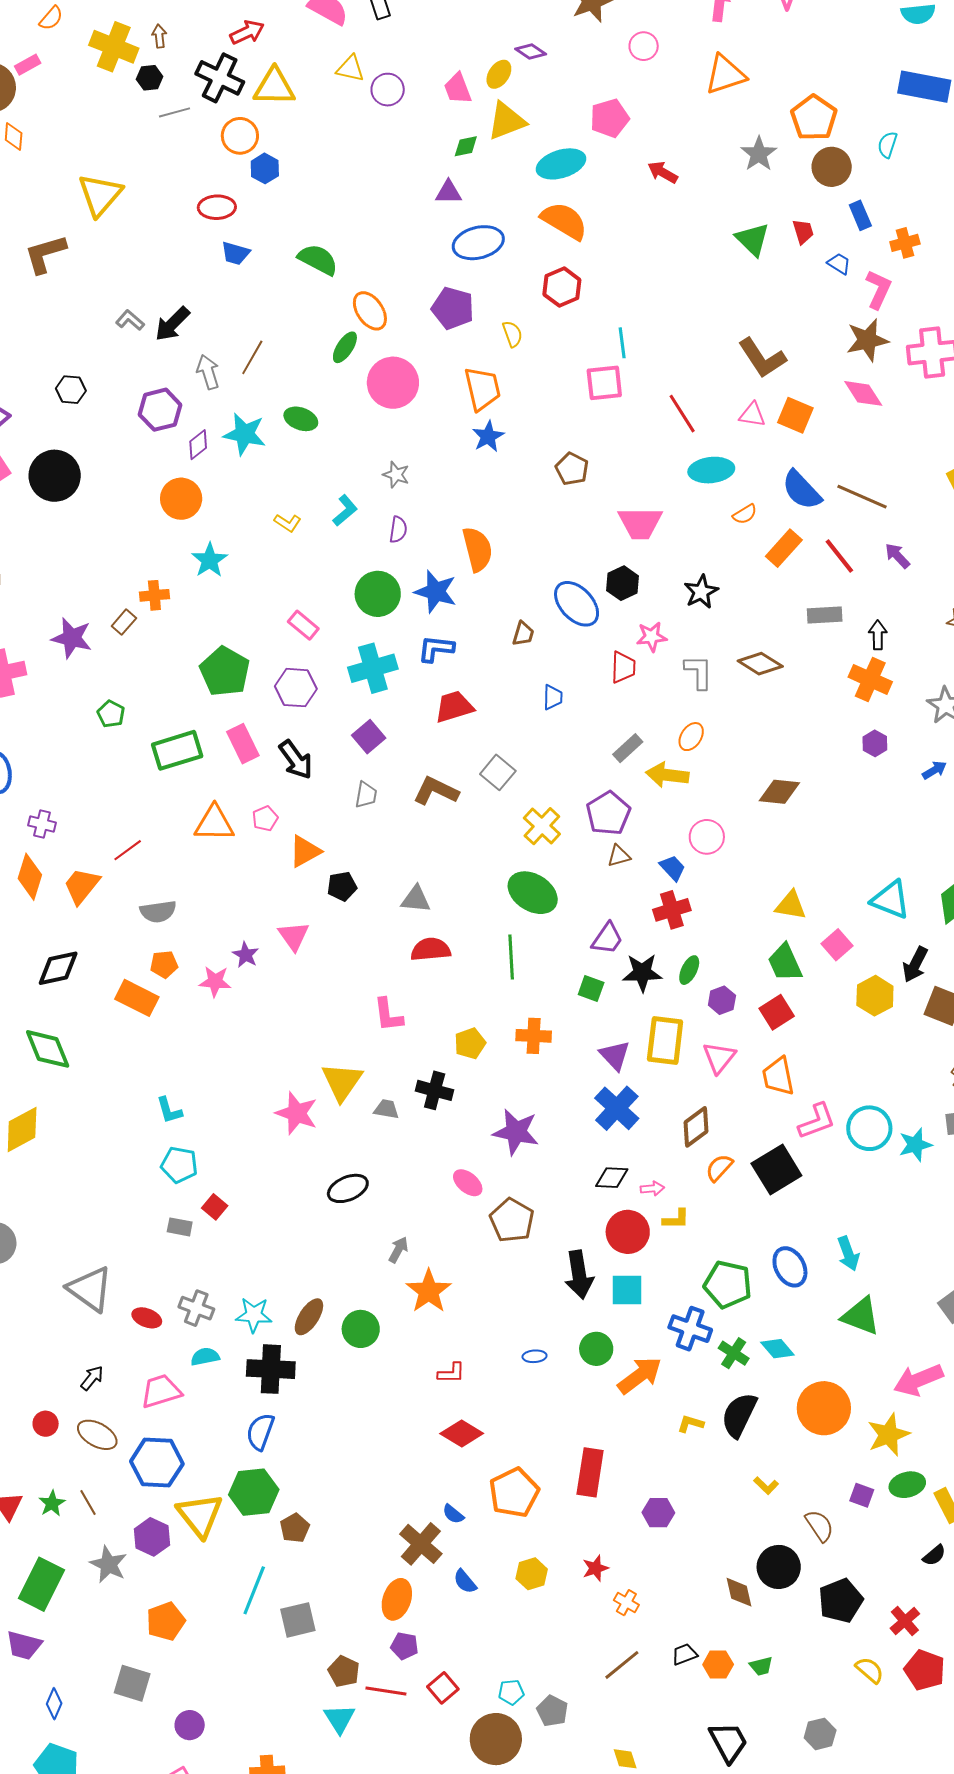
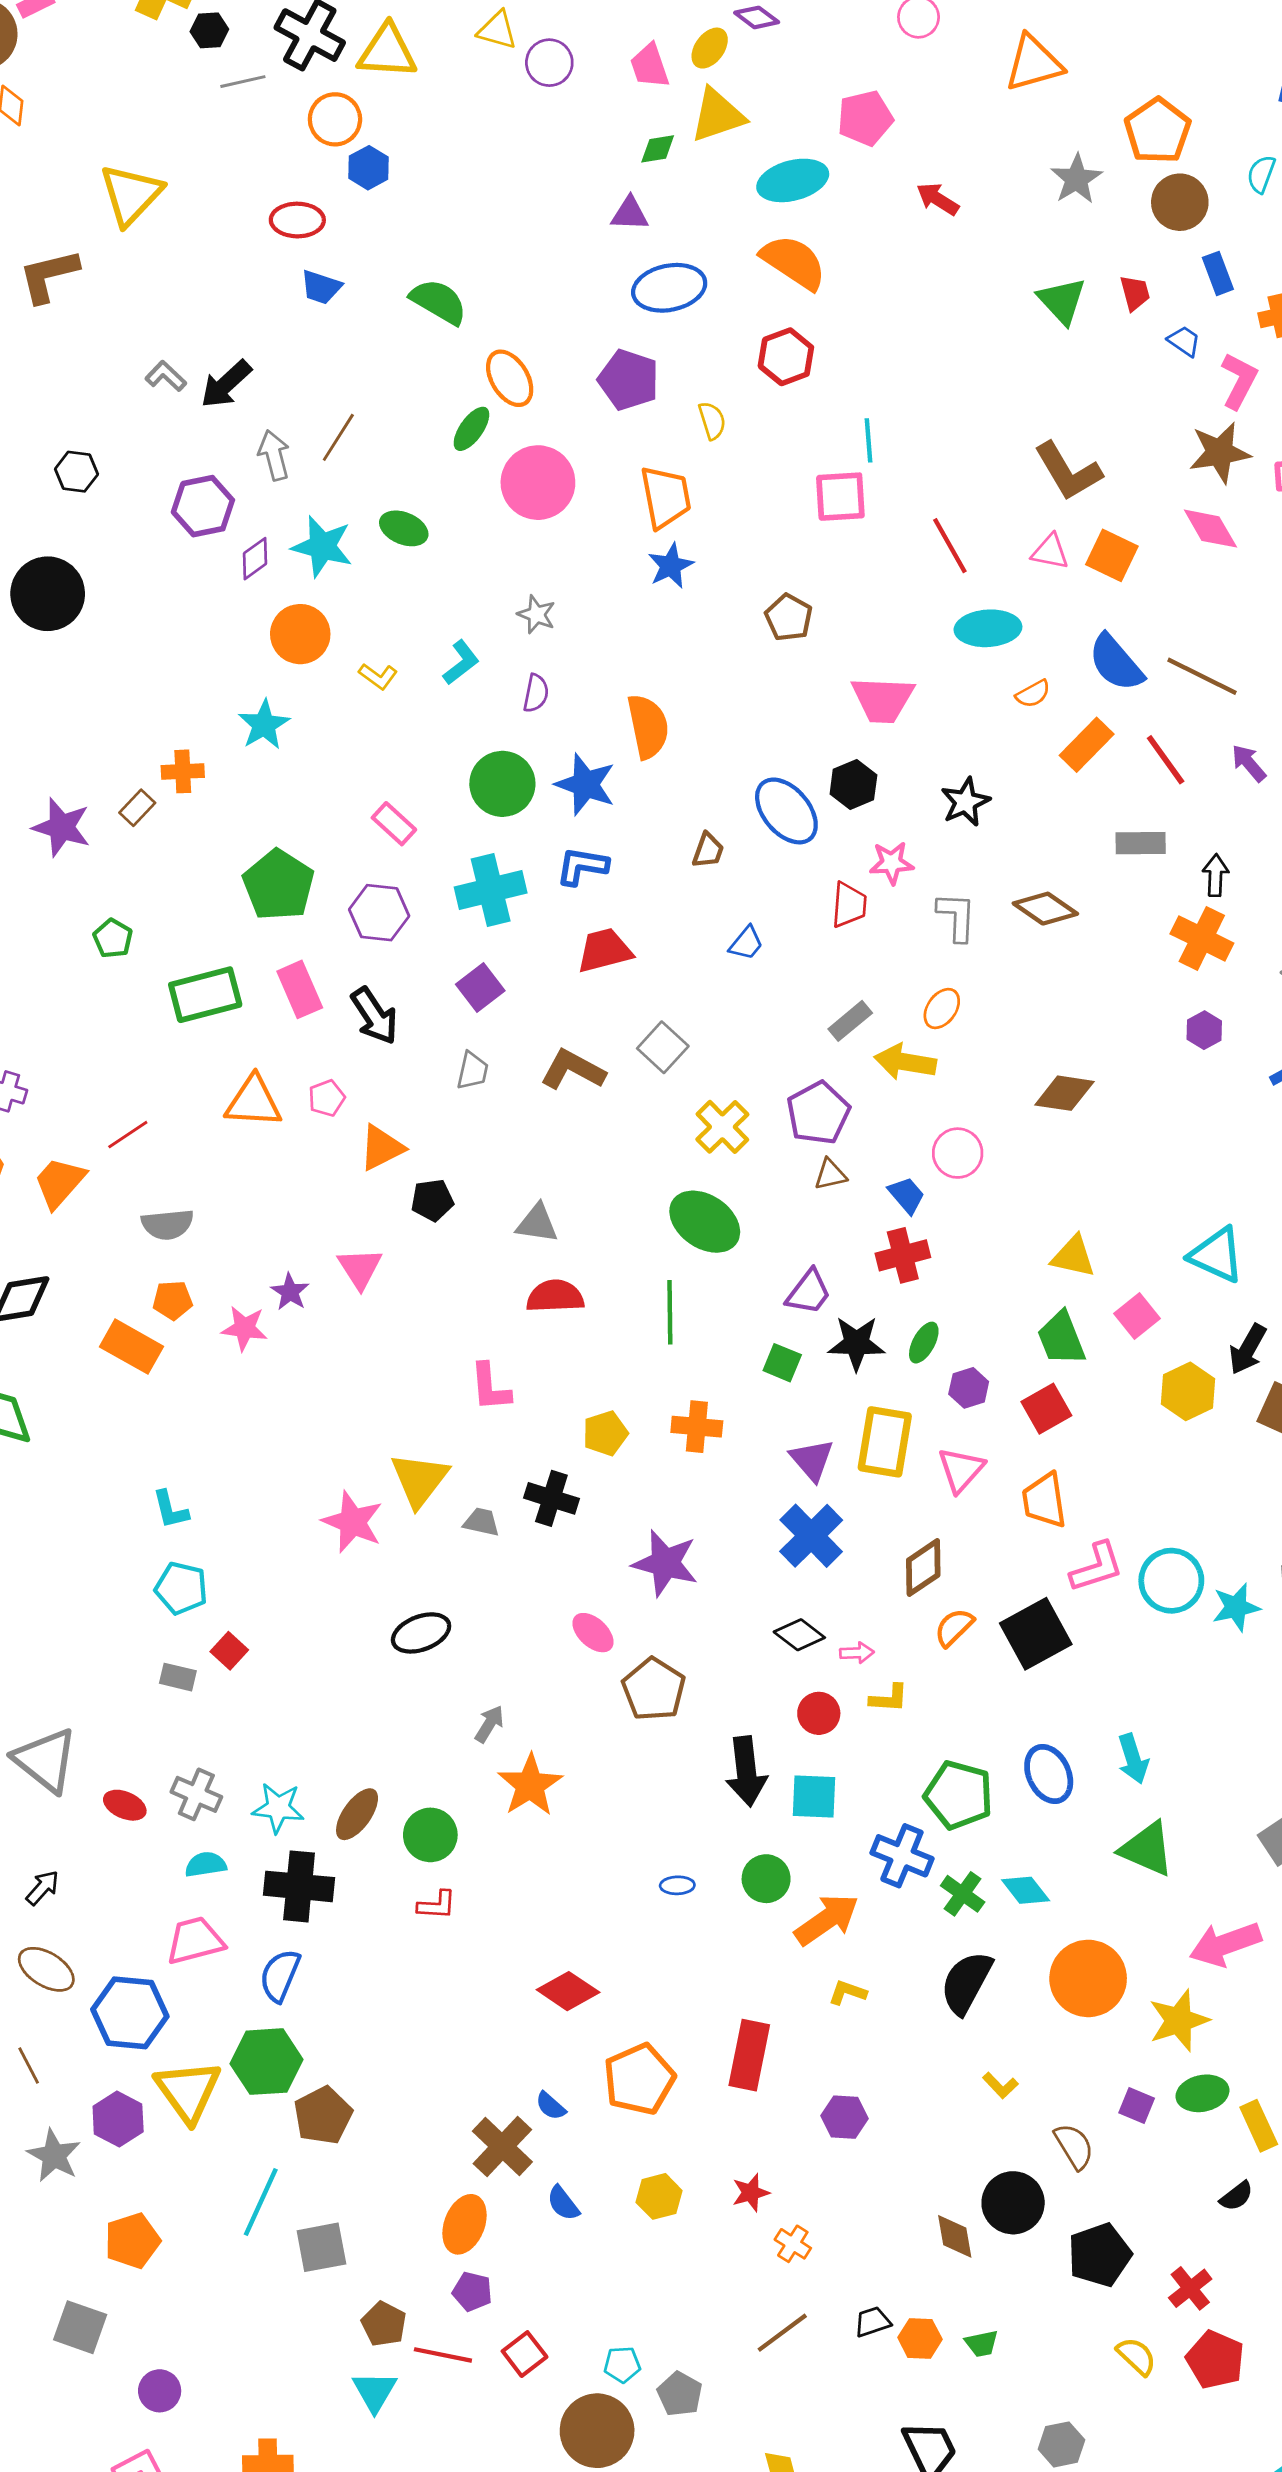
orange circle: (181, 499) -> (300, 634), moved
blue trapezoid: (553, 697) -> (746, 943), turned 36
black diamond: (612, 1178) -> (799, 1635), turned 32
red circle: (628, 1232) -> (819, 1713), size x0.7
red L-shape: (451, 1373) -> (437, 1905), moved
pink trapezoid: (161, 1391) -> (195, 1941), moved
yellow L-shape: (691, 1424) -> (848, 1992), moved
brown pentagon: (295, 1528) -> (323, 2115), size x1.4

